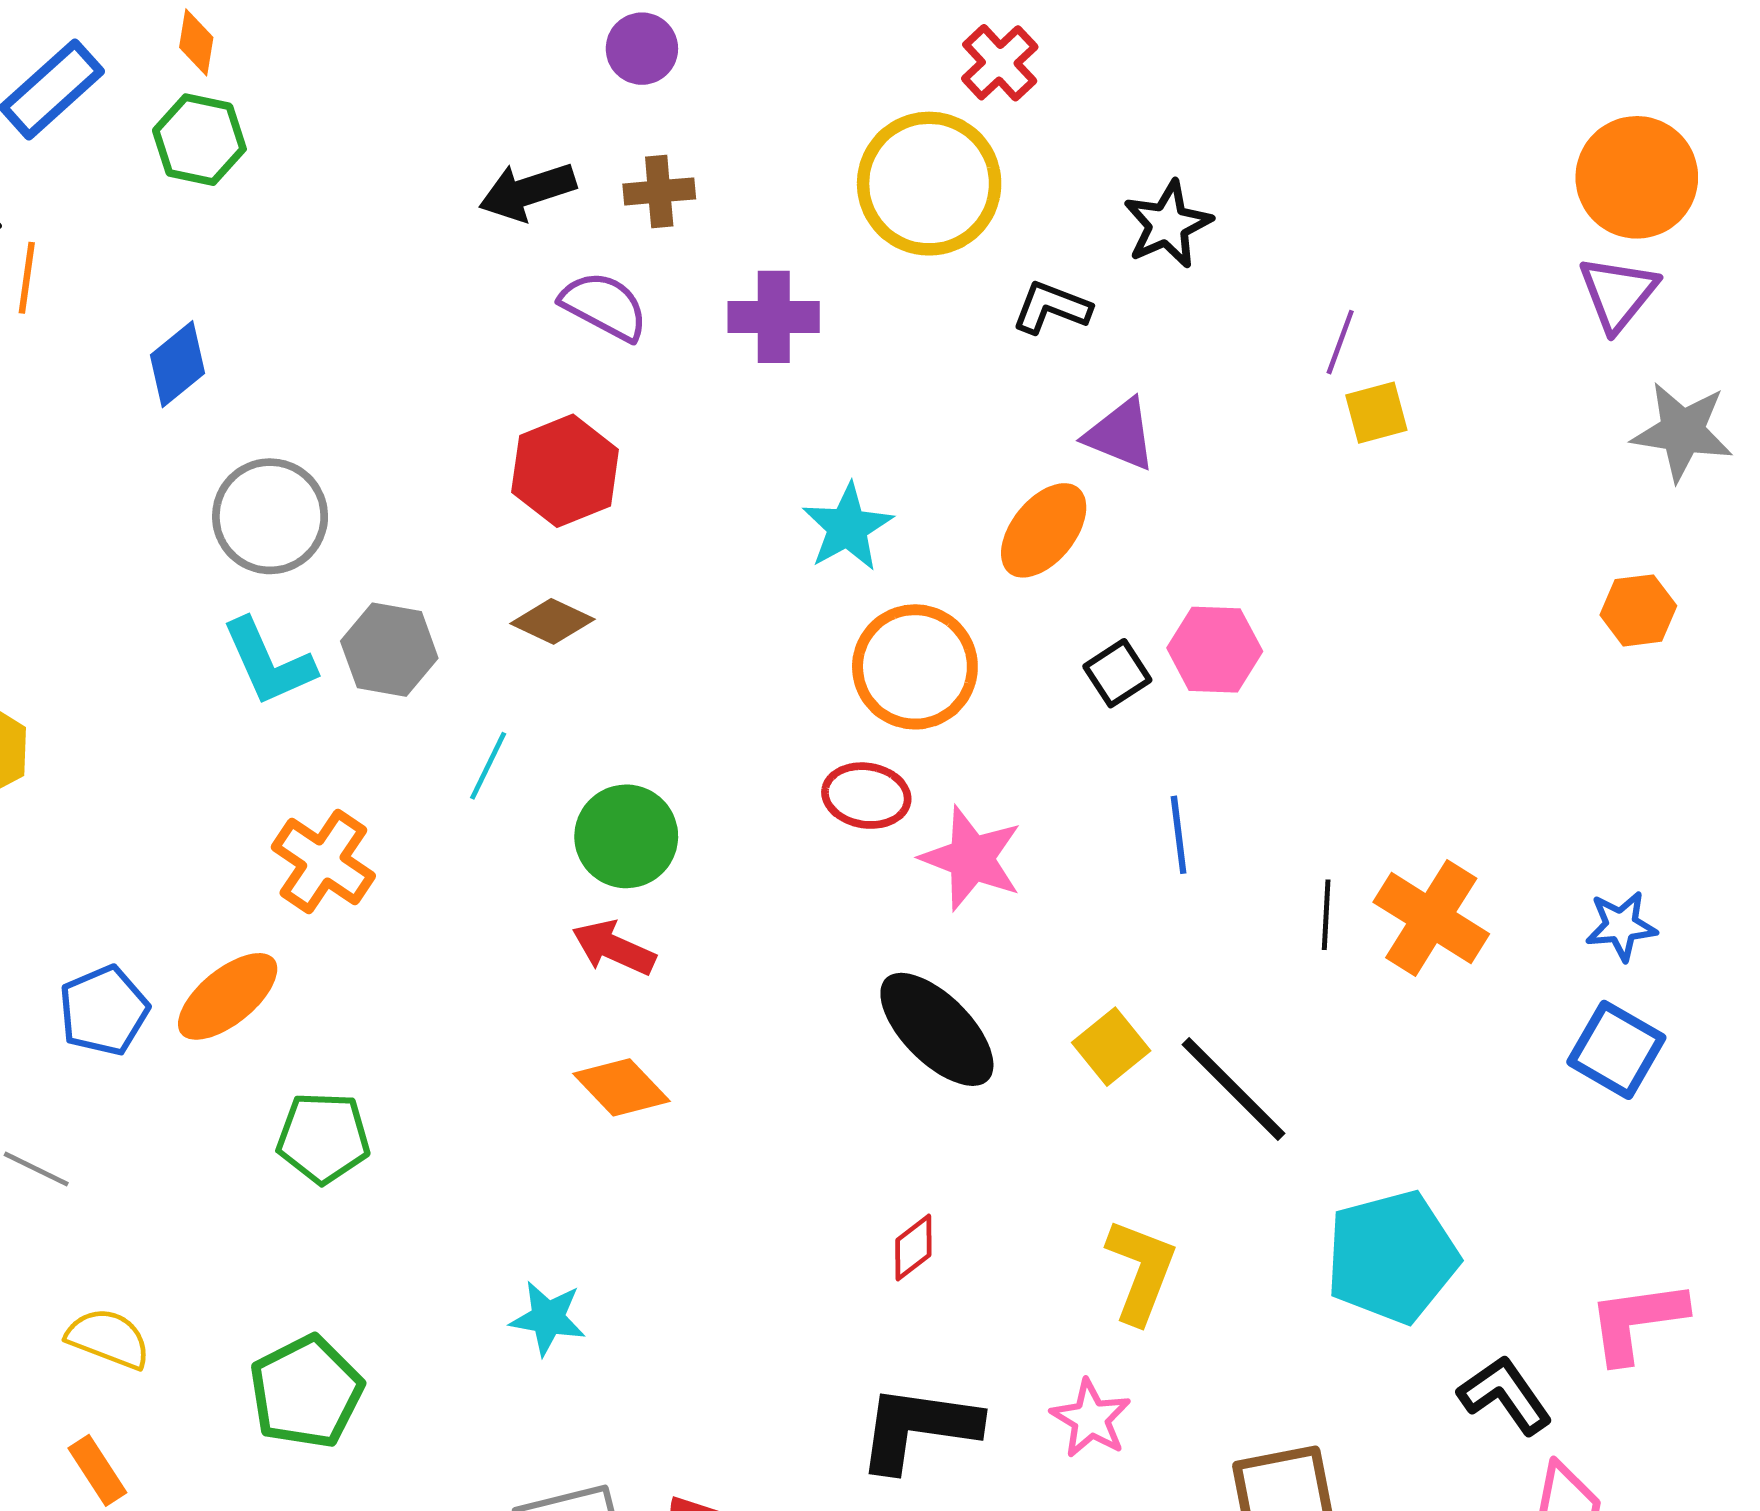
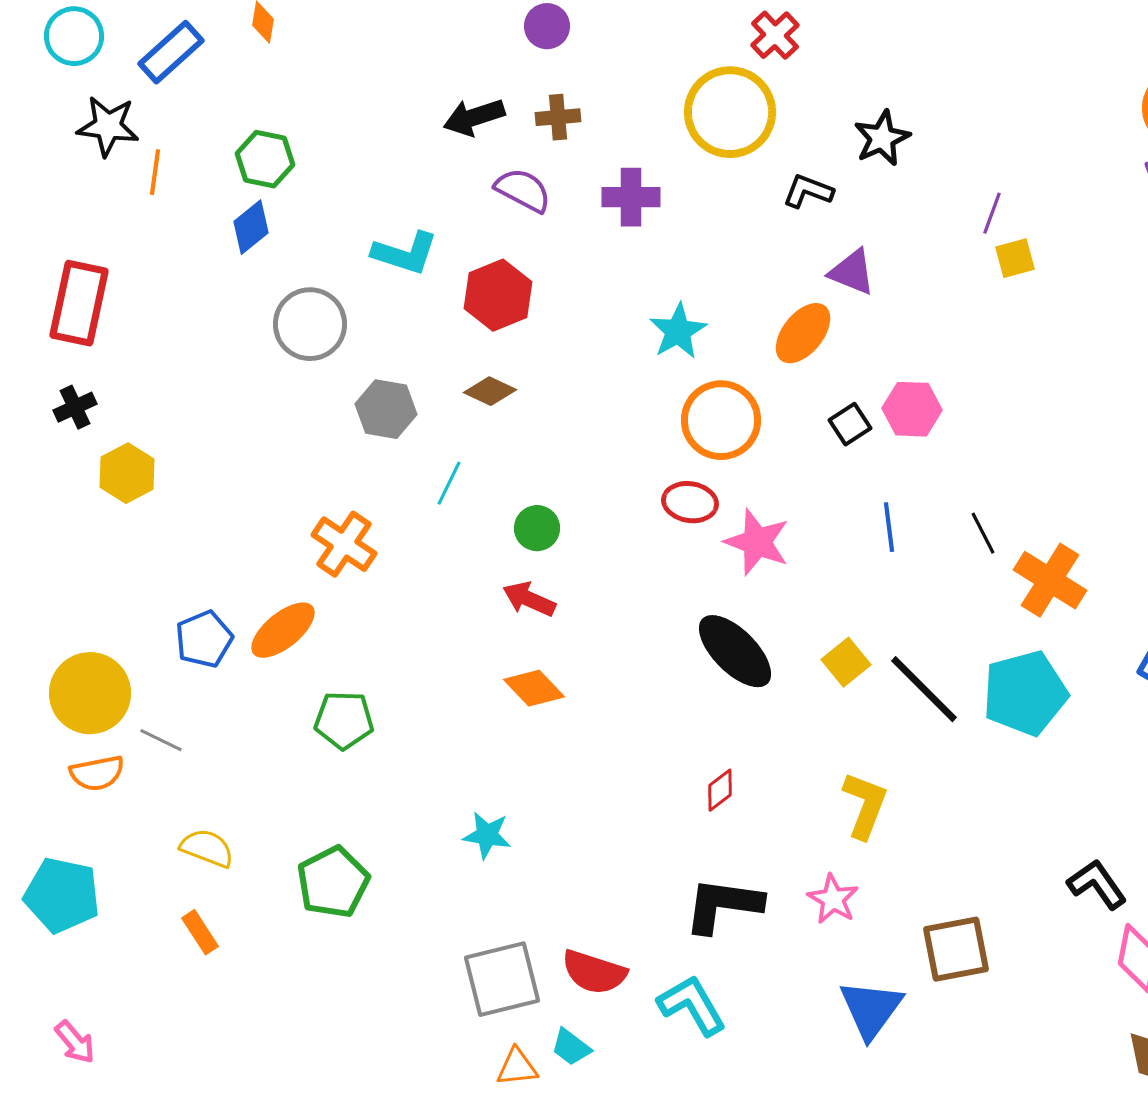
green hexagon: (199, 140) -> (265, 159), moved
cyan L-shape: (268, 662) -> (405, 253), moved, turned -48
green circle: (626, 836) -> (537, 528), size x0.7
black line: (1326, 915) -> (983, 533), moved, turned -30
cyan pentagon: (1392, 1257) -> (1025, 693), moved

